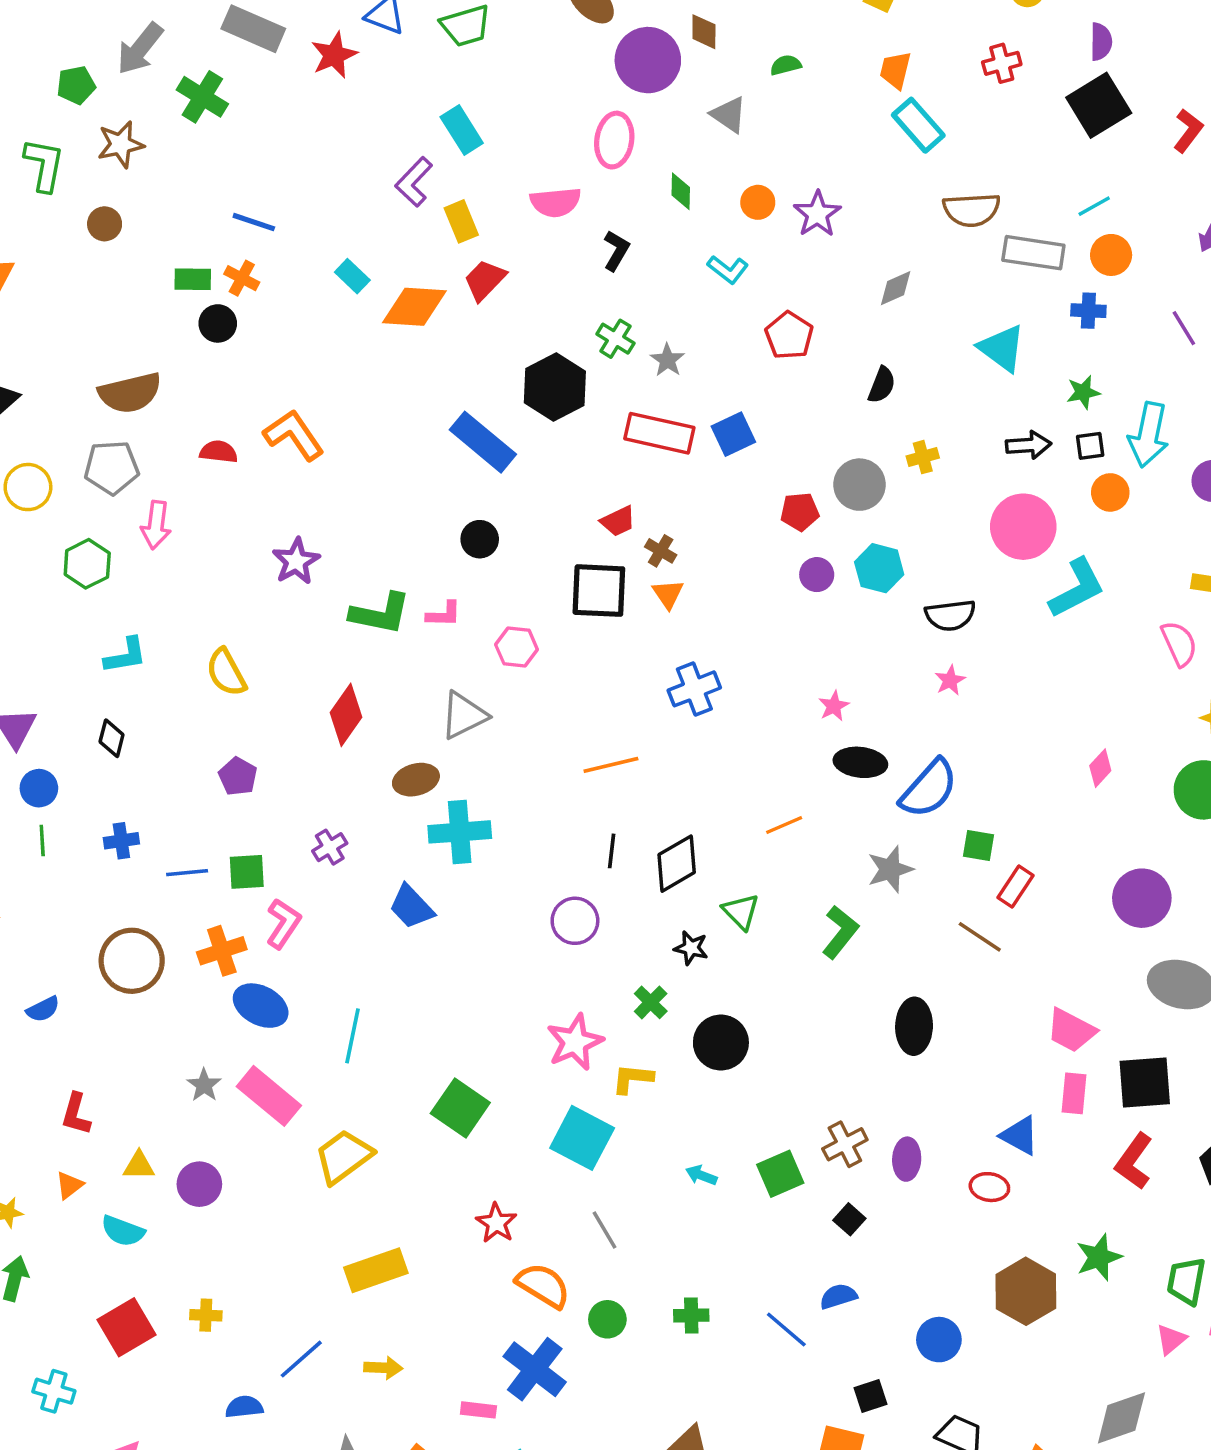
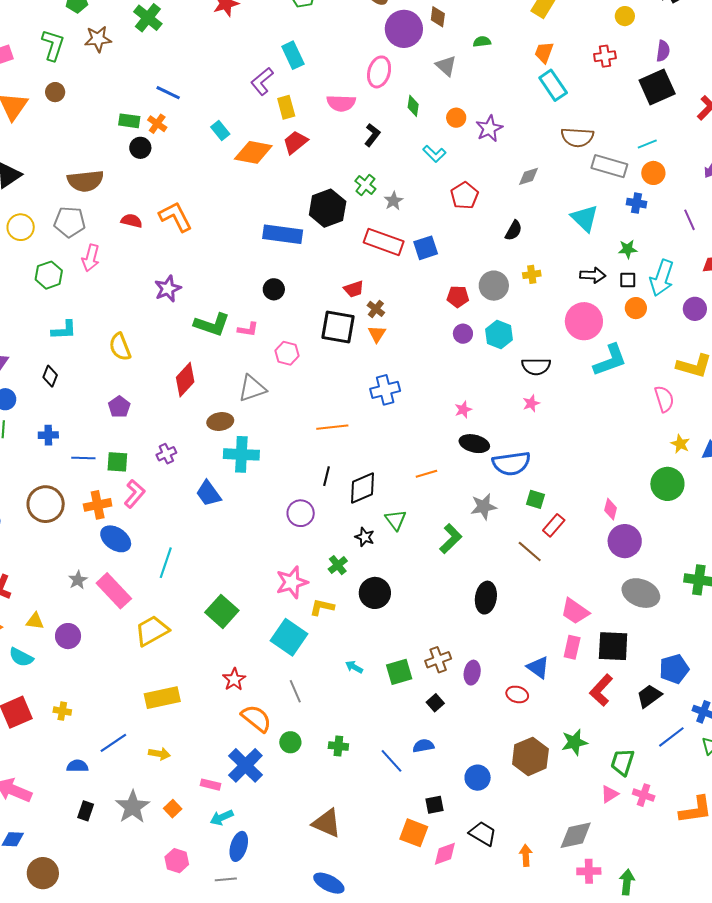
brown circle: (105, 224) -> (55, 92), moved
blue rectangle: (483, 442) -> (283, 234), turned -39
pink diamond: (1100, 768) -> (611, 509), moved, turned -35
blue semicircle: (929, 789) -> (511, 463), turned 33

